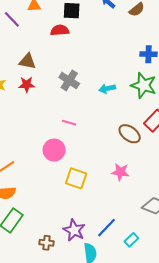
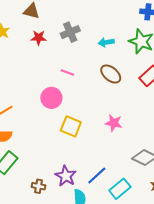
gray cross: (69, 80) -> (70, 32), turned 30
red star: (27, 85) -> (39, 38), moved
brown ellipse: (130, 134) -> (111, 74), moved
cyan rectangle: (131, 240) -> (120, 189), size x1.5

